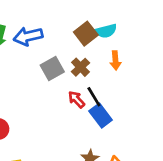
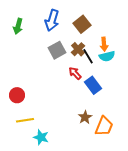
cyan semicircle: (106, 31) -> (107, 56), moved
blue arrow: (28, 36) -> (52, 20), moved, turned -60
black line: (94, 97) -> (88, 56), moved

